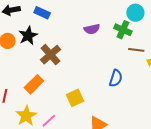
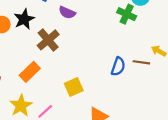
purple semicircle: (92, 29) -> (67, 13), moved, turned 35
brown line: (136, 50) -> (141, 62), moved

